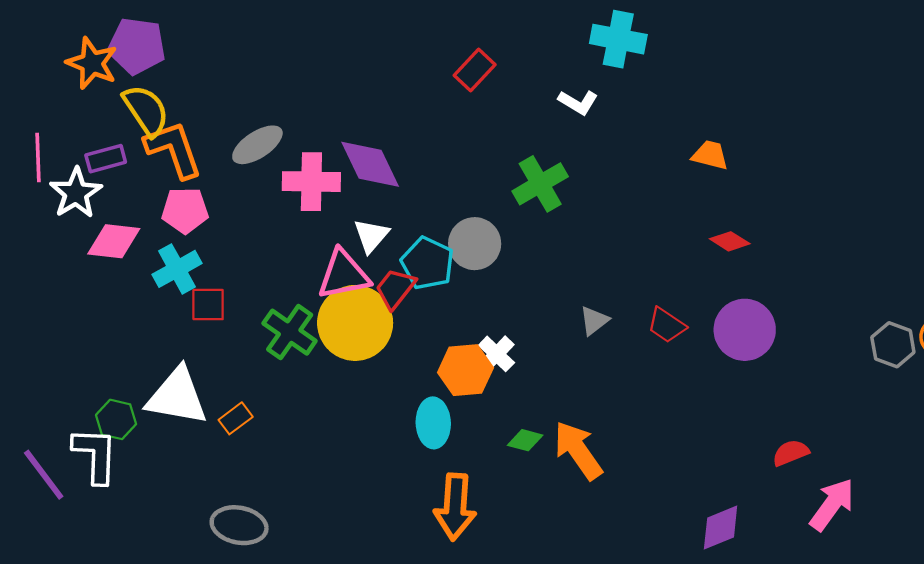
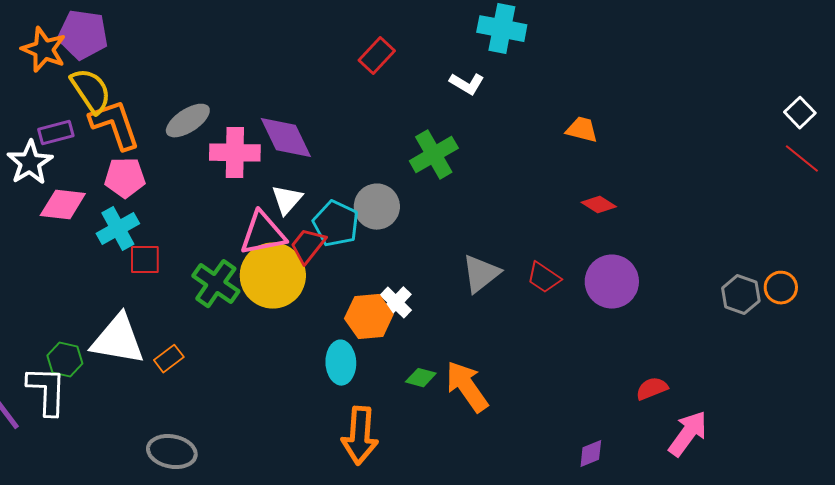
gray triangle: (594, 321) -> (481, 274), size x1.5
purple diamond: (721, 527) -> (591, 454), size x0.7

